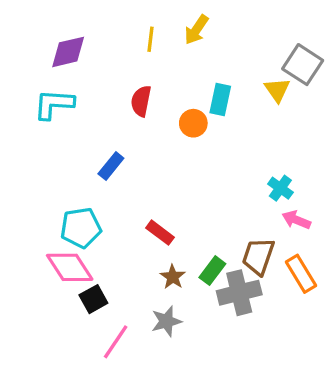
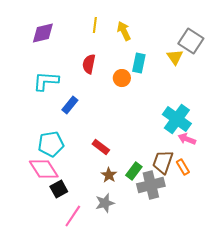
yellow arrow: (196, 30) -> (124, 31), moved, turned 120
cyan L-shape: (54, 104) -> (46, 81), moved
cyan cross: (280, 188) -> (177, 119), size x1.8
orange rectangle: (301, 274) -> (183, 167), moved, size x0.7

